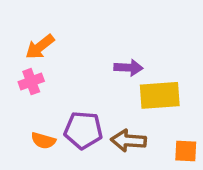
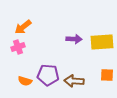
yellow rectangle: (160, 95) -> (102, 42), moved
orange square: (186, 151) -> (107, 75), moved

